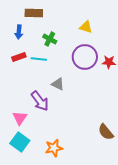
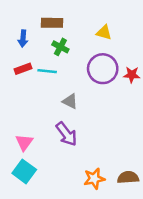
brown rectangle: (34, 13) -> (52, 23), moved
purple arrow: (40, 101) -> (66, 134), moved
brown semicircle: (106, 132) -> (128, 177), moved, turned 126
orange star: (54, 148) -> (94, 179), moved

